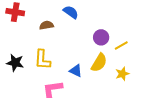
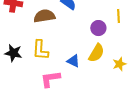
brown semicircle: (46, 25) -> (44, 16), size x1.5
yellow line: (121, 45) -> (118, 16), moved, turned -64

